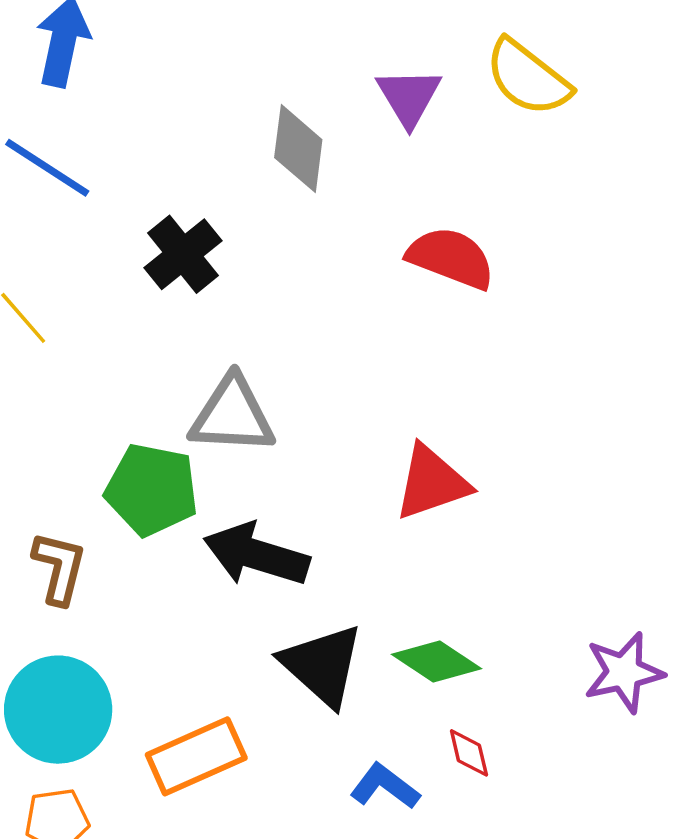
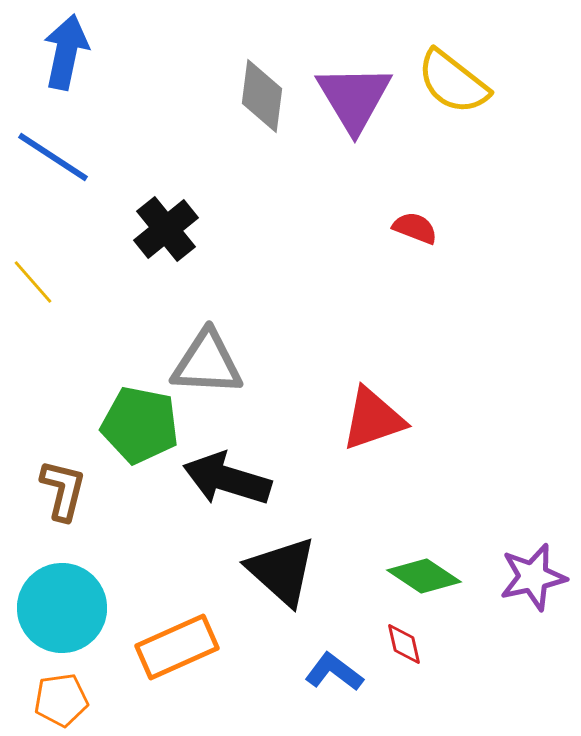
purple triangle: (409, 97) -> (354, 98), size x1.4
gray diamond: (298, 149) -> (262, 96), moved
red semicircle: (451, 258) -> (415, 228), moved, size x0.6
green diamond: (436, 662) -> (424, 576), moved

